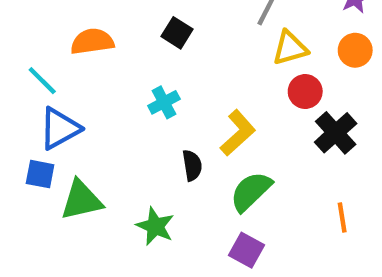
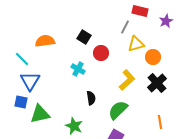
orange circle: (355, 50) -> (153, 57), moved
red circle: (305, 92) -> (101, 53), moved
cyan cross: (164, 102) -> (78, 69), turned -32
blue triangle: (60, 128) -> (30, 81), turned -30
yellow L-shape: (238, 133) -> (127, 80), moved

